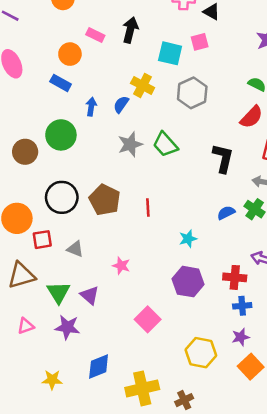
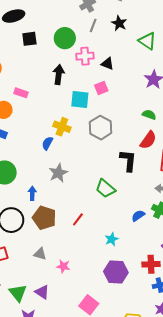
black arrow: (130, 30) -> (59, 75), moved
blue arrow: (91, 107) -> (32, 193), moved
green trapezoid: (165, 145) -> (105, 189), moved
black L-shape: (223, 158) -> (128, 161), moved
red line: (148, 208) -> (78, 219), turned 48
gray triangle: (75, 249) -> (40, 254), moved

